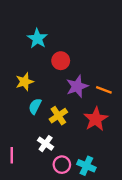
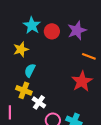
cyan star: (37, 39) -> (32, 25), moved
purple star: (77, 86) -> (77, 30), moved
yellow cross: (58, 116) -> (24, 90), moved, turned -35

